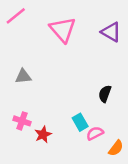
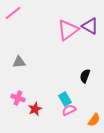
pink triangle: (63, 29) -> (68, 30), moved, turned 35
pink semicircle: (95, 133) -> (69, 110), moved

